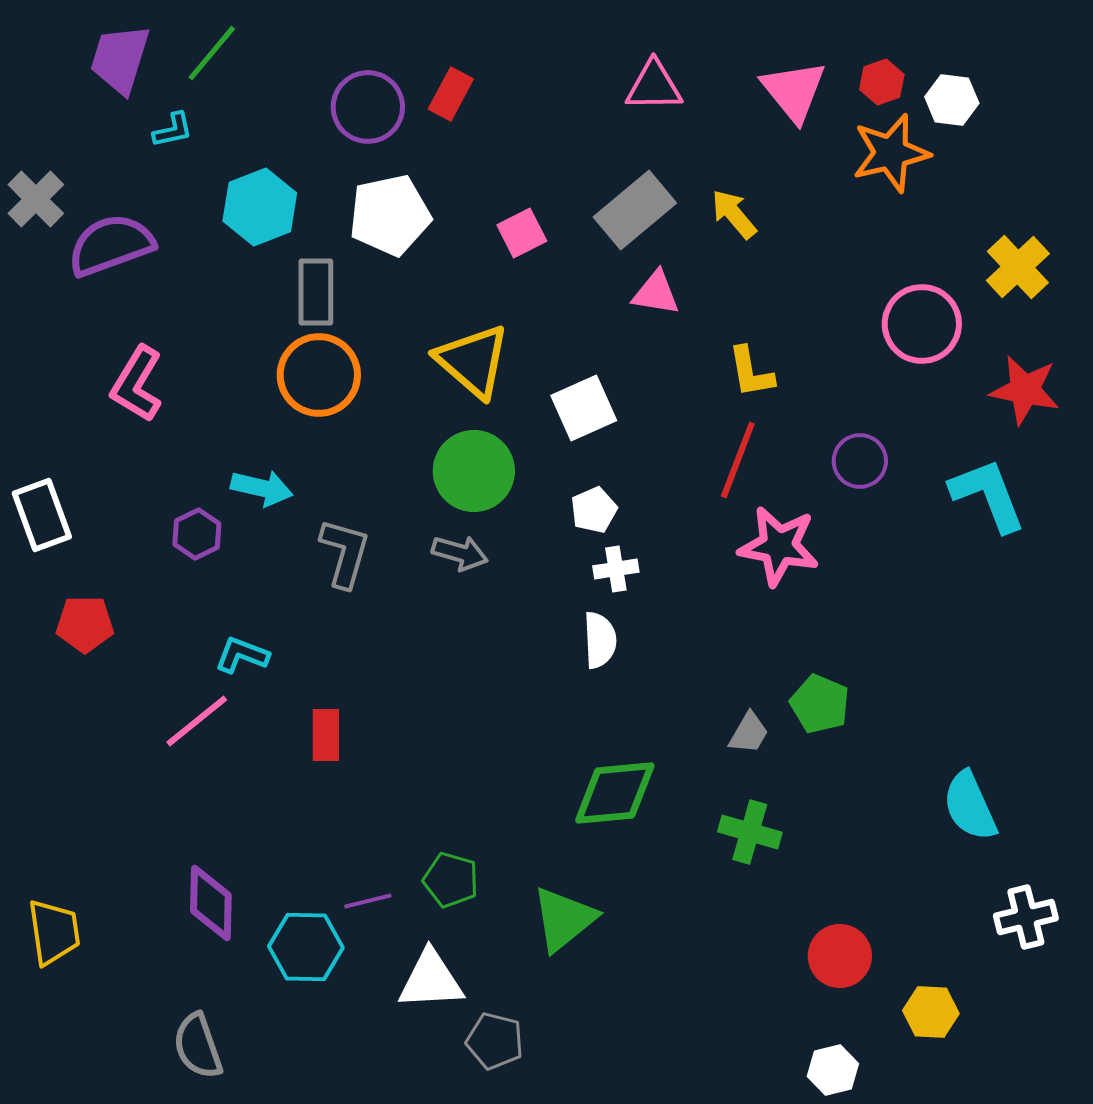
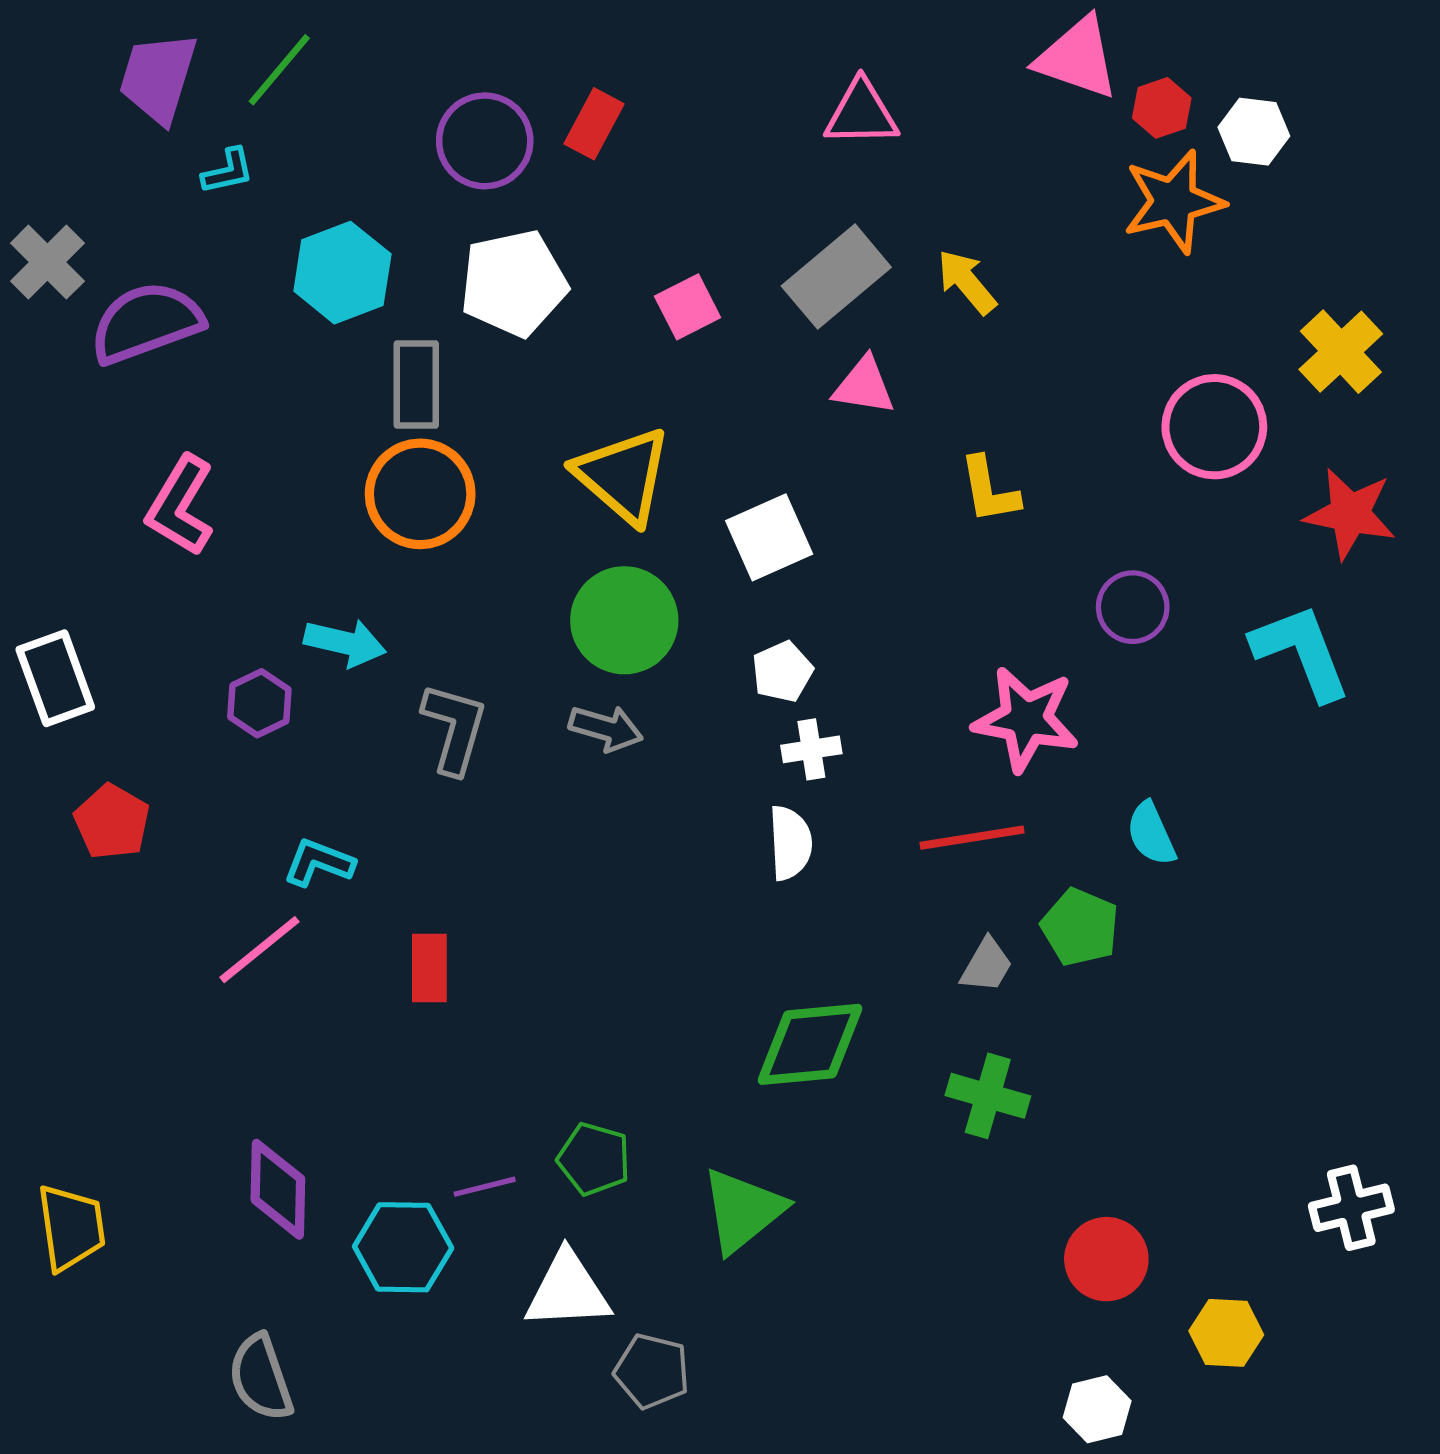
pink triangle: (794, 91) -> (1077, 58), moved, turned -32
red line: (738, 460) -> (972, 838), moved, turned 60
red pentagon: (85, 624) -> (112, 822), turned 30
cyan semicircle: (970, 806) -> (1151, 834), moved, size x0.7

